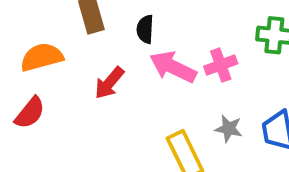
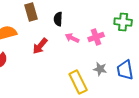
pink arrow: (173, 67) -> (72, 38), size x0.6

